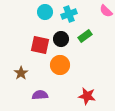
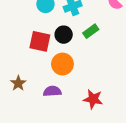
brown star: (21, 73) -> (18, 83), moved
purple semicircle: (40, 95) -> (52, 91), moved

